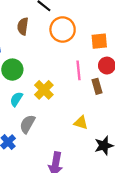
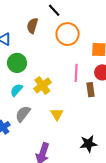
yellow triangle: (81, 123) -> (57, 114), moved, turned 32

